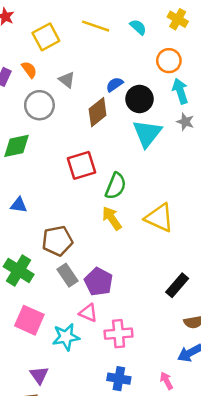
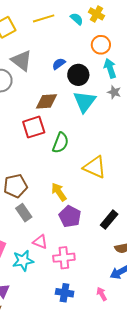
yellow cross: (178, 19) -> (96, 14), moved
yellow line: (96, 26) -> (44, 18), turned -35
gray triangle: (67, 80) -> (22, 61), size x1.6
brown diamond: (98, 112) -> (47, 101), moved, turned 35
yellow arrow: (112, 218) -> (59, 192), moved
purple pentagon: (99, 282) -> (70, 216), moved

